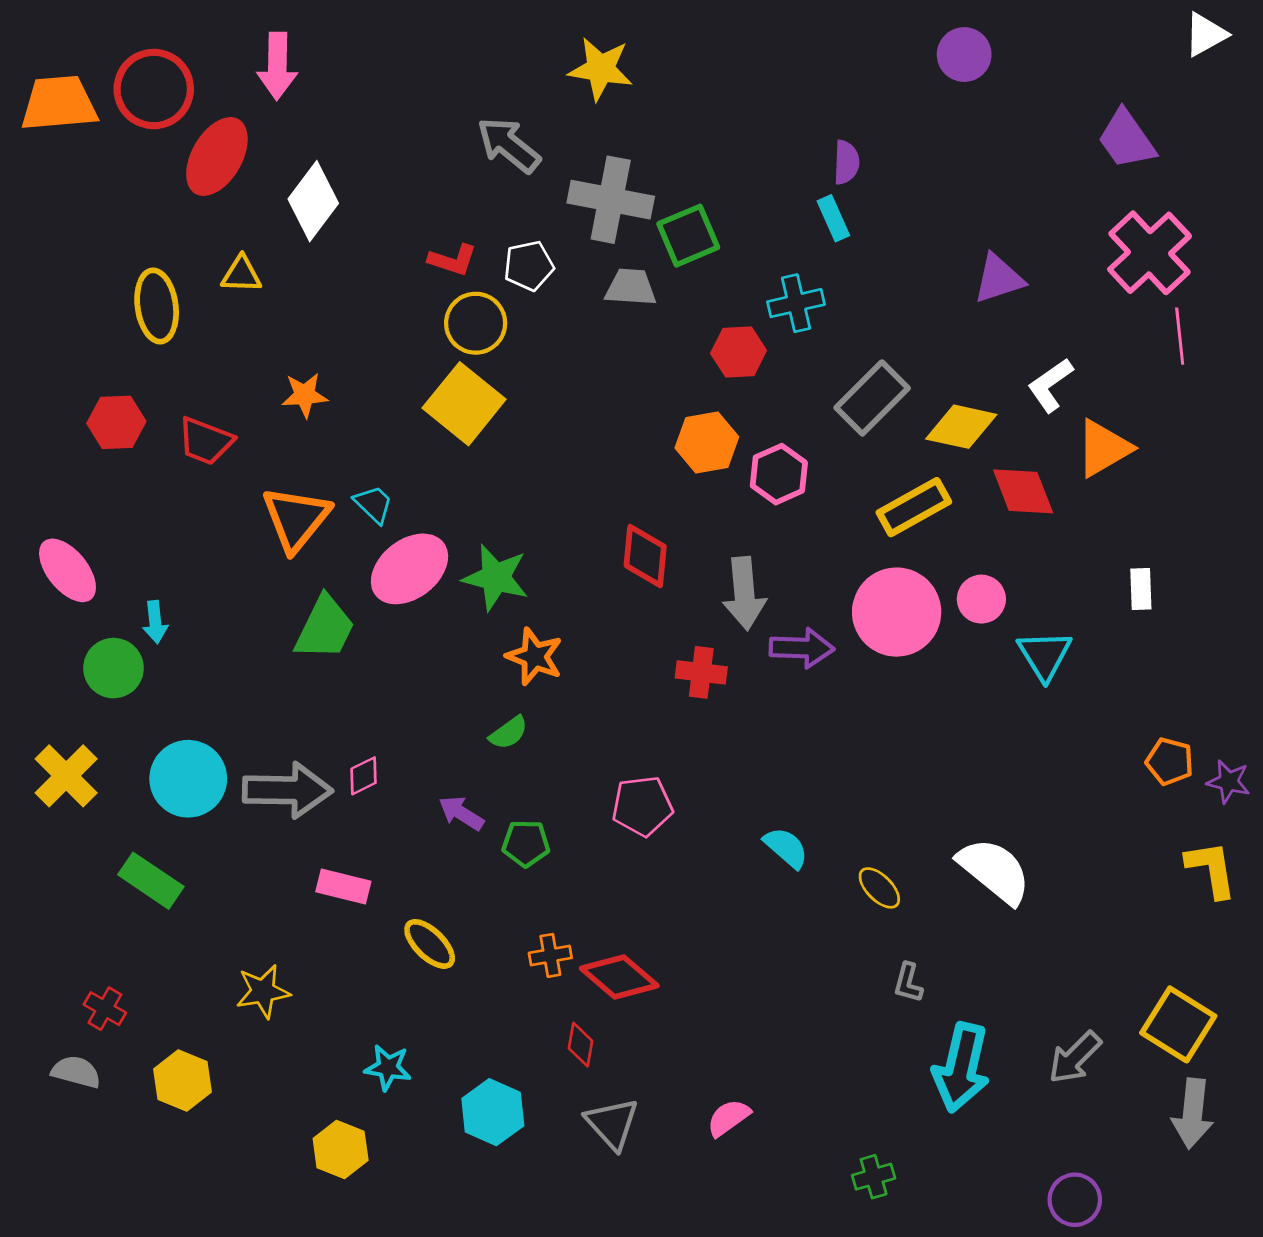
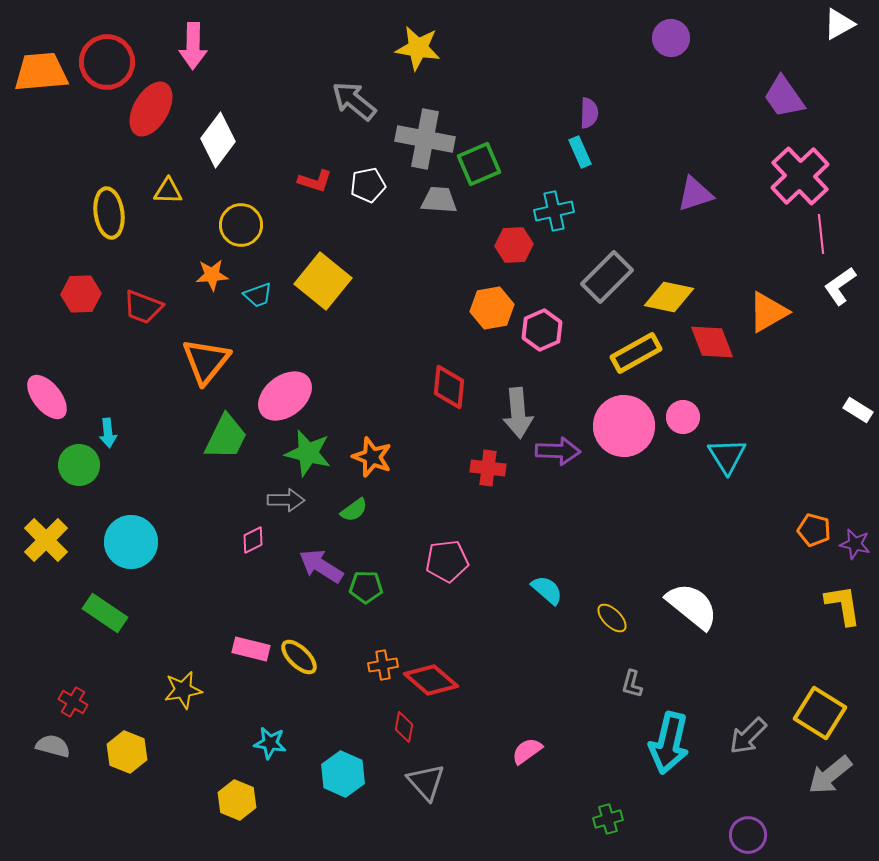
yellow circle: (476, 323) -> (241, 225), moved
white L-shape: (1050, 385) -> (840, 286), moved
cyan trapezoid: (374, 504) -> (258, 295), moved, turned 116
green star: (496, 578) -> (308, 453), moved
white rectangle: (1141, 589) -> (858, 410), moved, turned -56
gray arrow: (287, 790) -> (286, 500), moved, size x0.6
purple arrow: (461, 813) -> (321, 566), size x1.4
pink rectangle: (343, 886) -> (251, 649), moved
gray arrow: (1193, 1114) -> (830, 775), turned 45
pink semicircle: (728, 1118) -> (527, 751), moved

